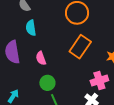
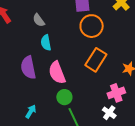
pink semicircle: (41, 58) -> (57, 73), size x1.6

